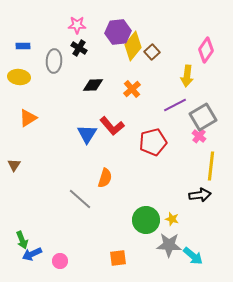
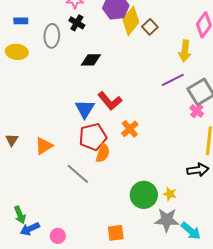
orange cross: (132, 89) -> (130, 129), moved
orange triangle: (28, 118) -> (44, 146), moved
red pentagon: (153, 142) -> (93, 137), moved

